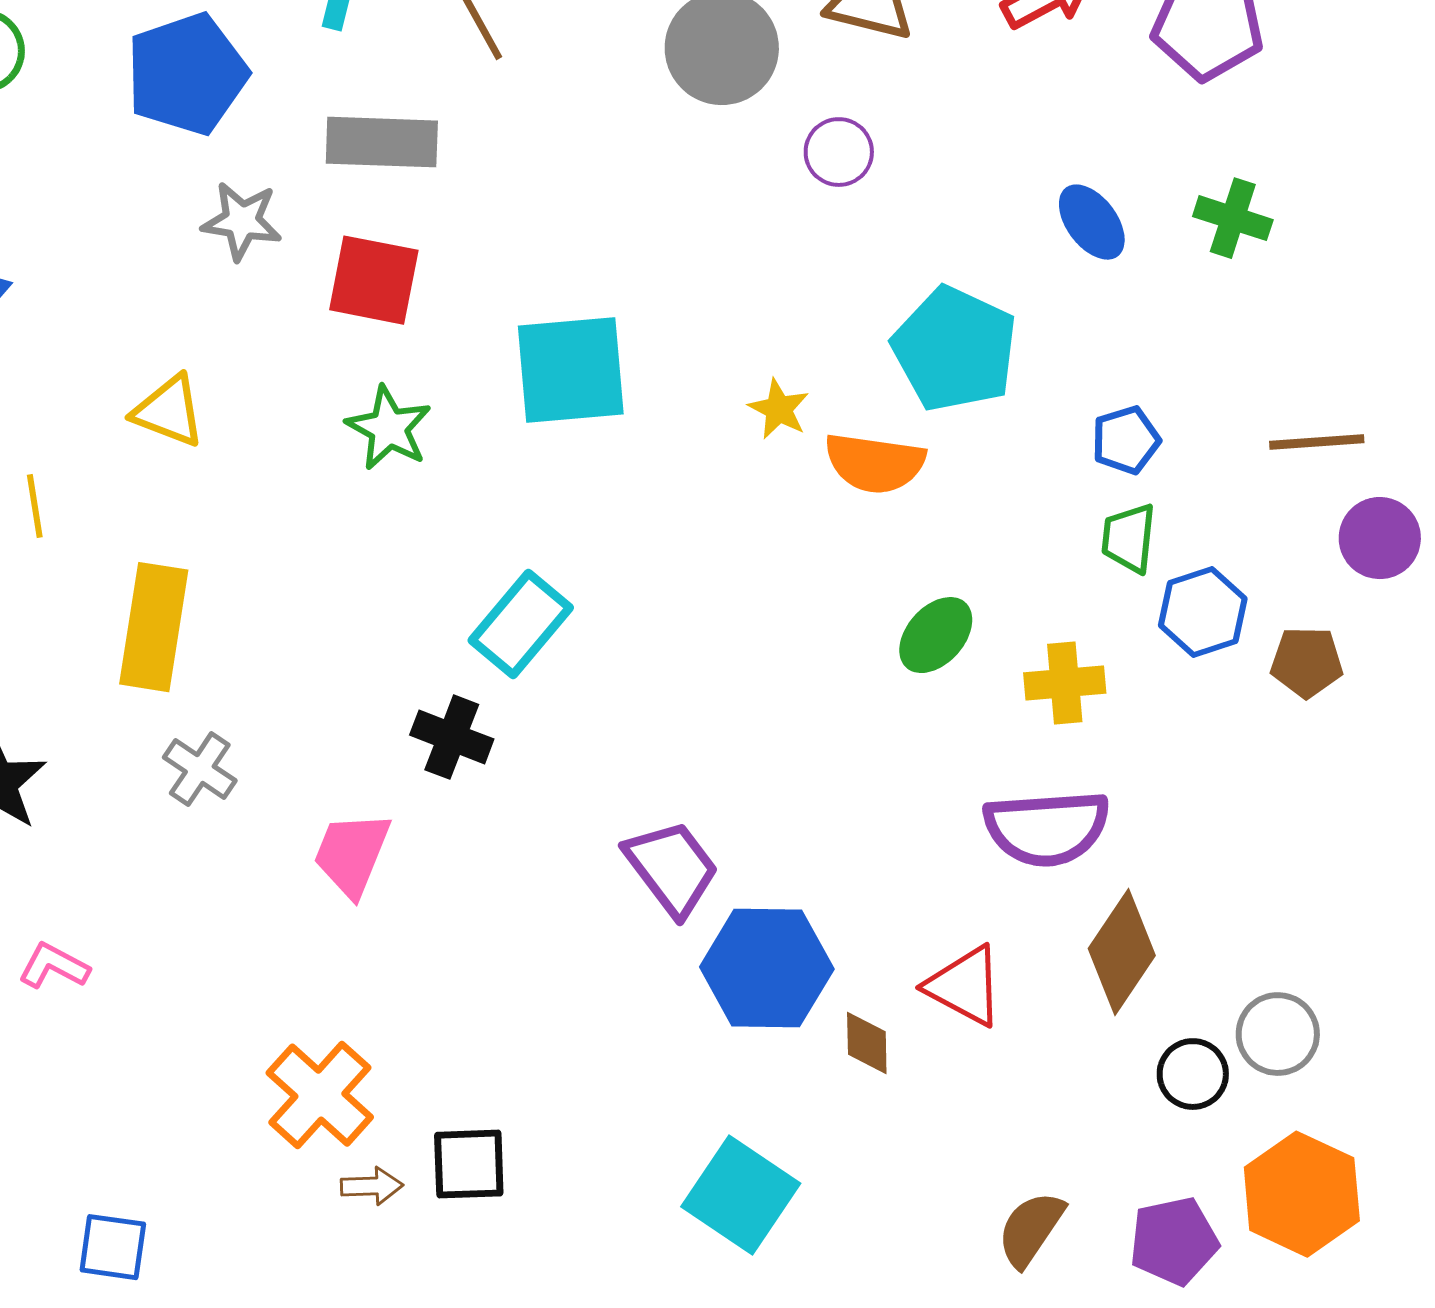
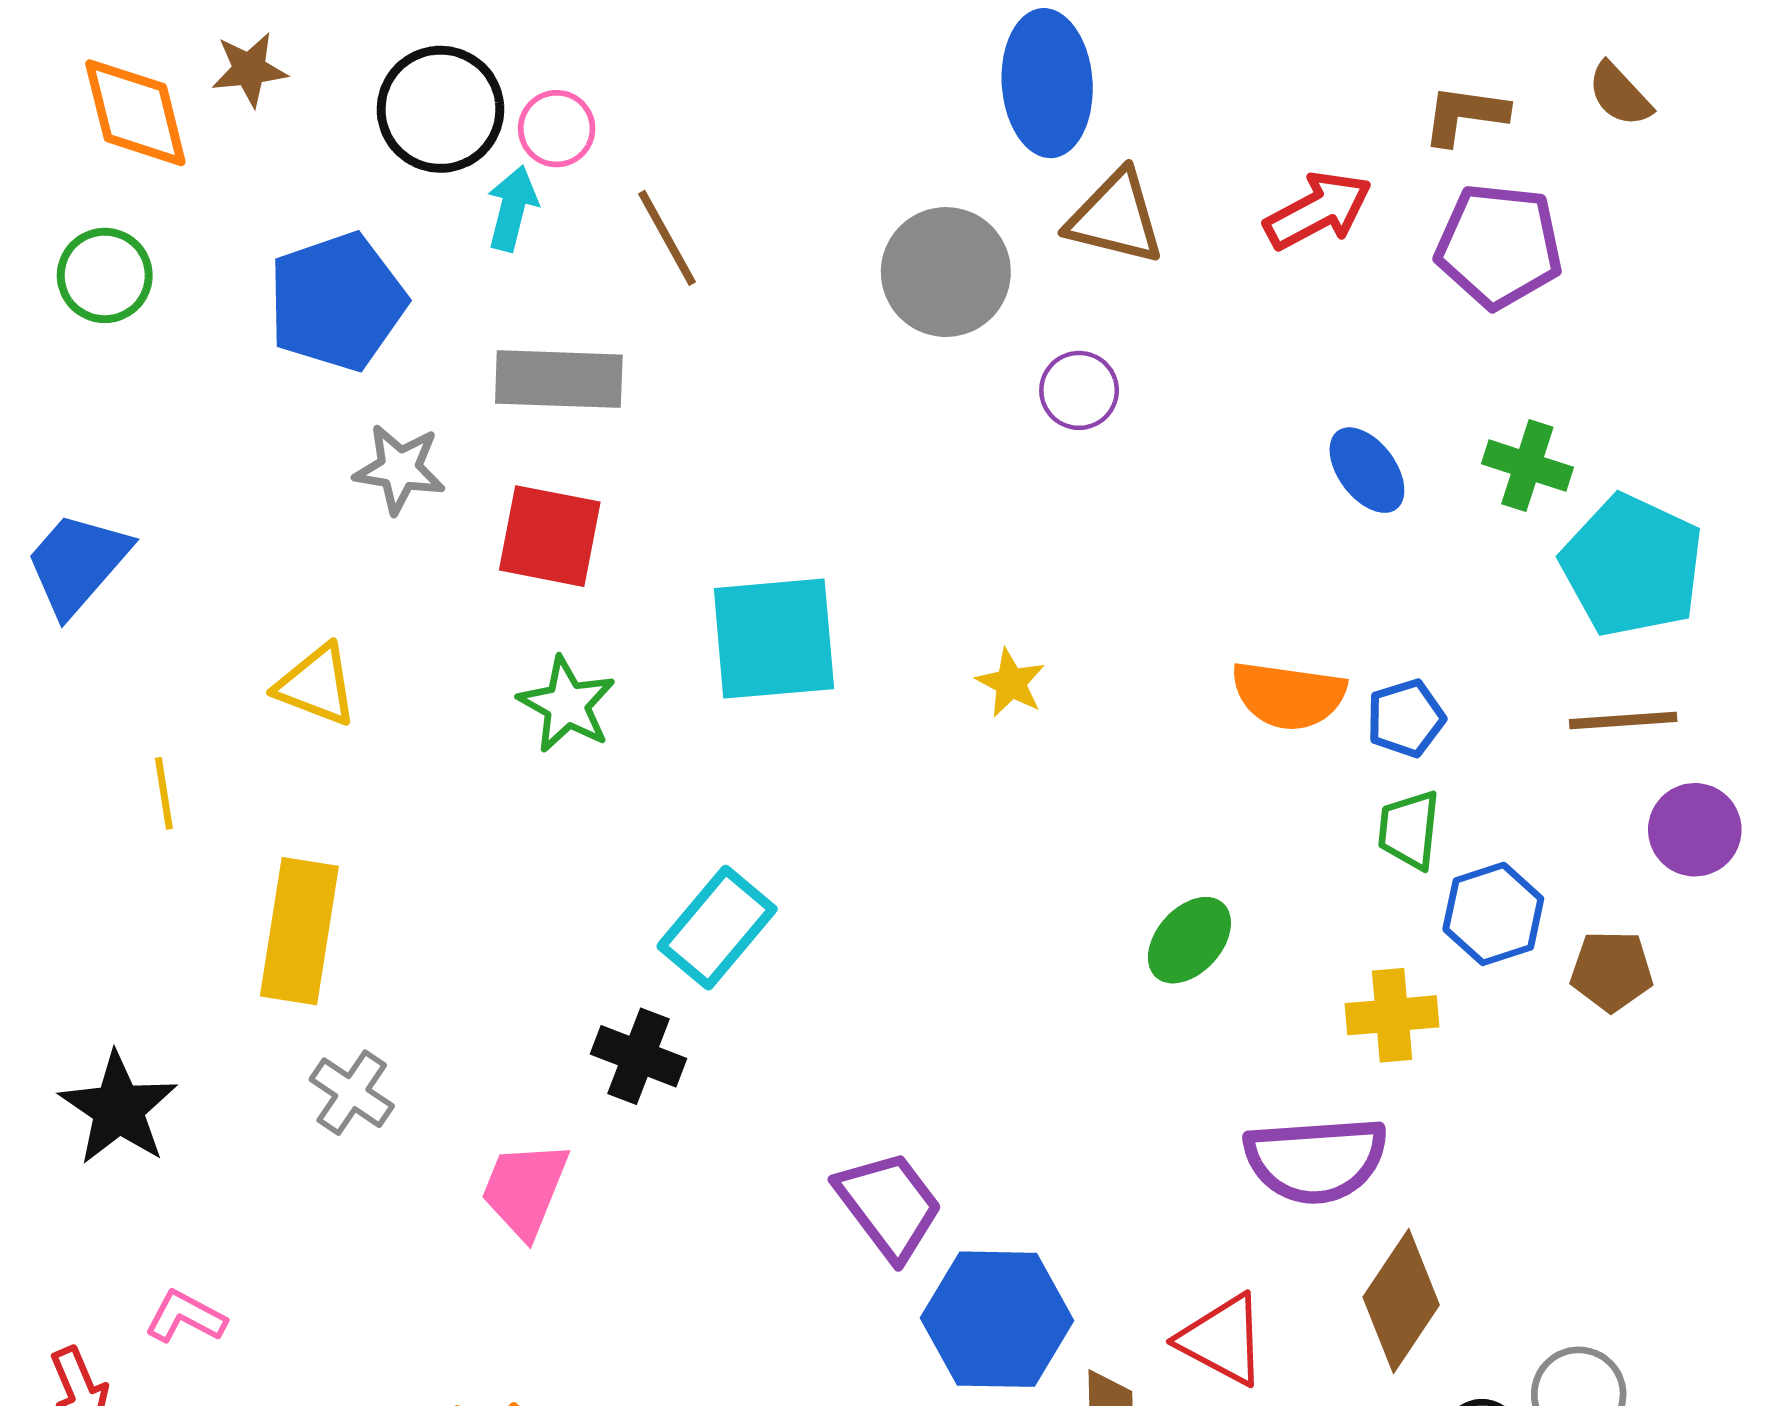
cyan pentagon: (955, 349) -> (1632, 566), moved
orange semicircle: (875, 463) -> (1288, 695), moved
yellow cross: (1065, 683) -> (1392, 1015), moved

